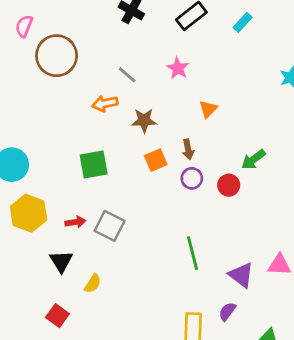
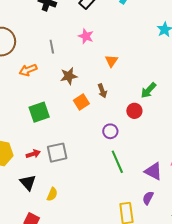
gray line: (127, 75) -> (52, 47), turned 48
orange arrow: (105, 103) -> (28, 70), moved
purple circle: (192, 178) -> (110, 131), moved
gray square: (110, 226) -> (57, 153), turned -30

